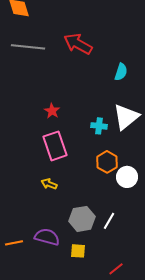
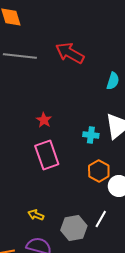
yellow arrow: (49, 184) -> (36, 215), moved
white line: (109, 221) -> (101, 219), moved

